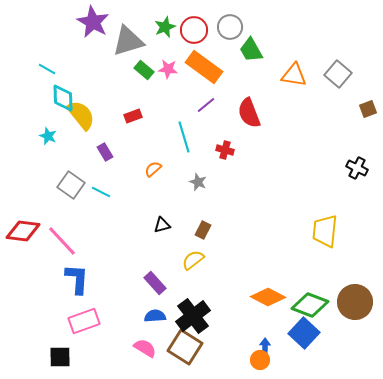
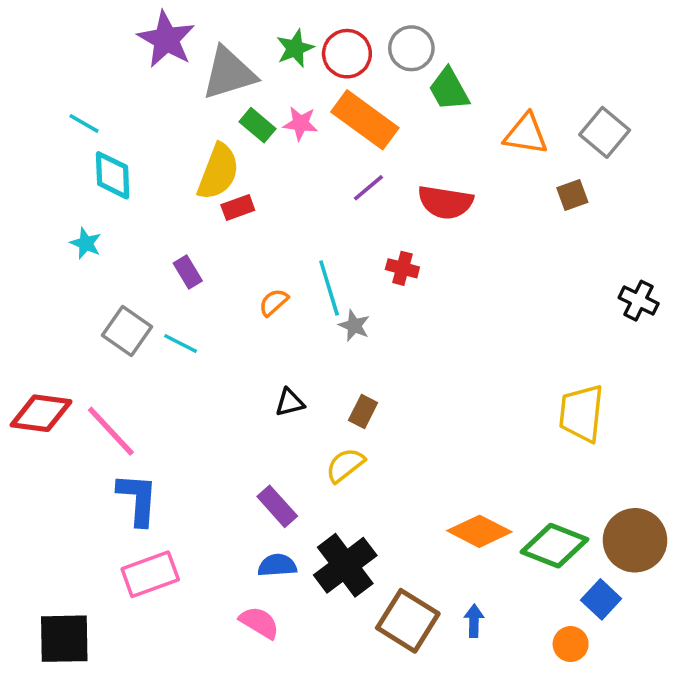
brown square: (368, 109) -> (572, 195), moved
red semicircle: (249, 113) -> (445, 202), turned -60
yellow semicircle: (81, 115) -> (218, 172), moved, turned 60
cyan line: (184, 137) -> (329, 288), moved
blue square: (304, 333) -> (601, 599), moved, size x0.7
brown square: (185, 347) -> (408, 621), moved
black square: (60, 357) -> (64, 639), moved, size x1.4
orange circle: (260, 360) -> (571, 644), moved

